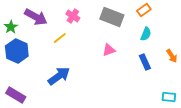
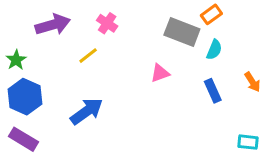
purple arrow: (36, 17) -> (53, 25), turned -45
gray rectangle: (112, 17) -> (182, 32), moved
green star: (11, 27) -> (16, 60), moved
blue hexagon: (17, 51) -> (25, 97), moved

